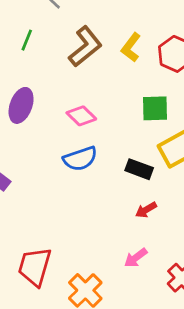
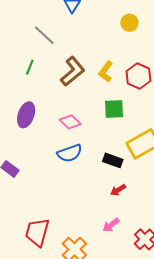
green square: (155, 108) -> (114, 109), moved

